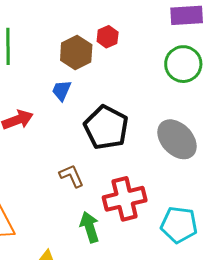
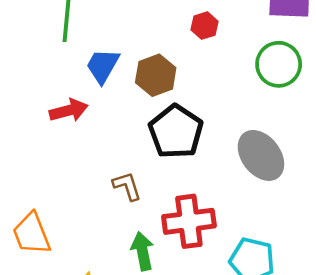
red hexagon: (108, 37) -> (204, 26), moved
brown hexagon: (76, 52) -> (156, 75), moved
blue trapezoid: (62, 90) -> (103, 66), moved, size x1.4

